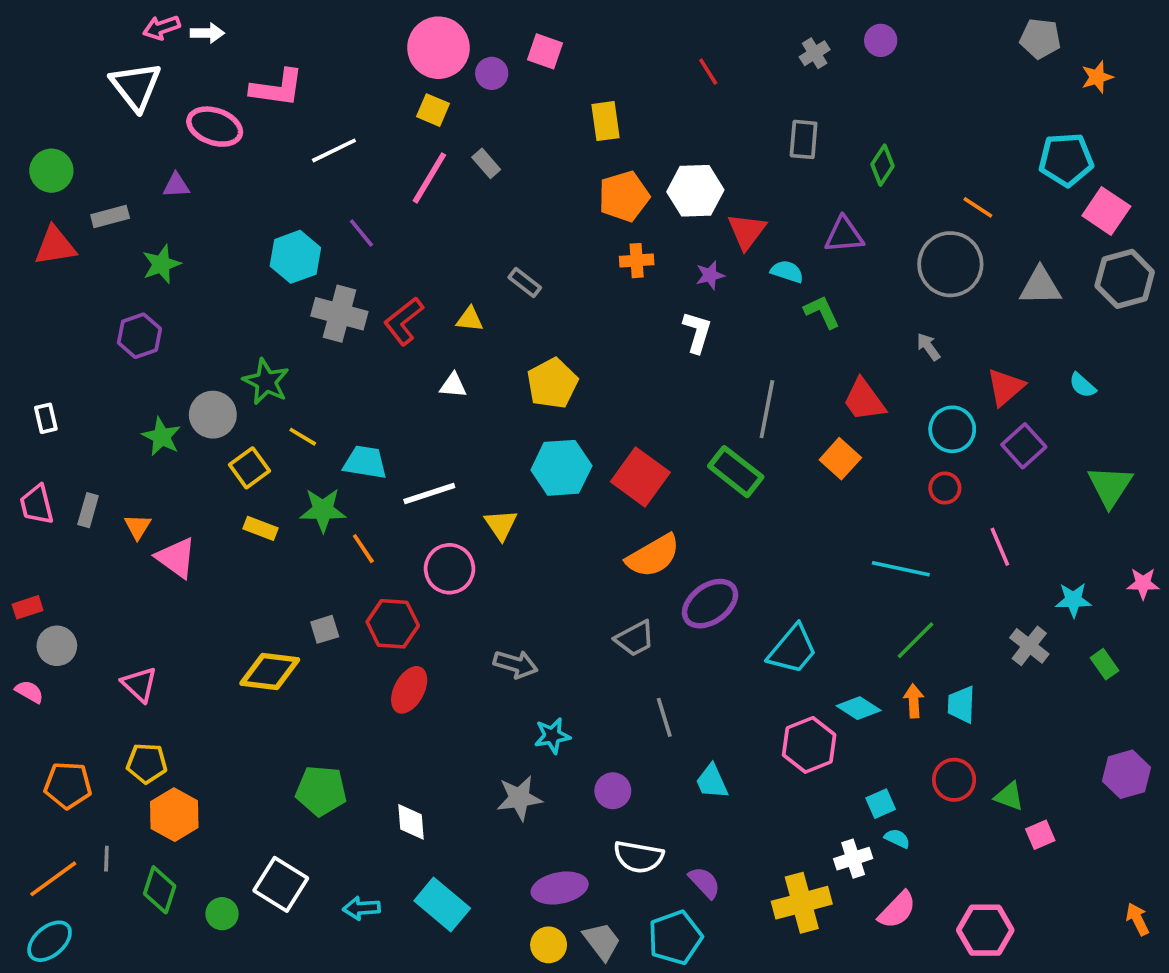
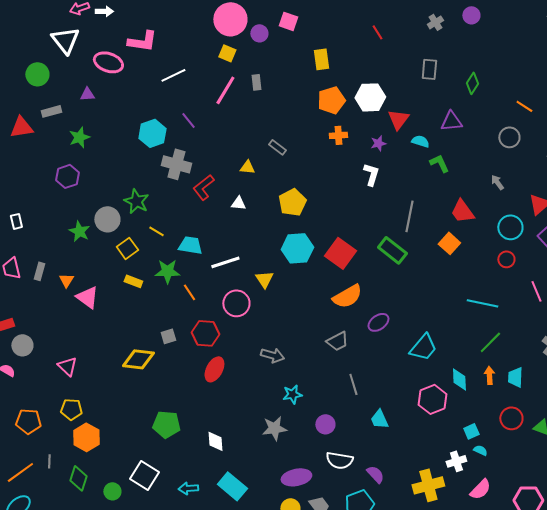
gray rectangle: (486, 163) -> (256, 82), turned 35
green circle: (51, 171) -> (37, 74), moved
gray circle: (950, 264) -> (509, 137), size x0.6
red L-shape: (404, 321) -> (203, 187), moved
purple ellipse: (710, 604) -> (378, 322), size x0.7
cyan diamond: (859, 708) -> (459, 379), turned 55

